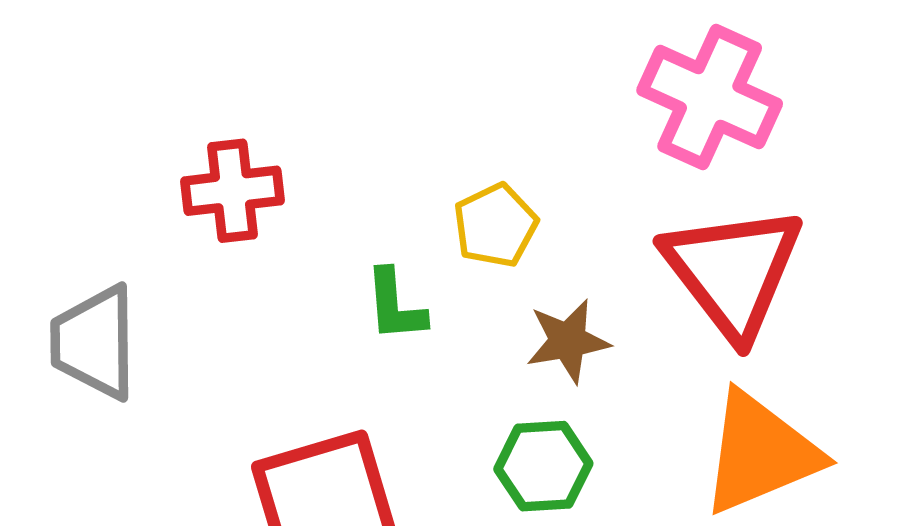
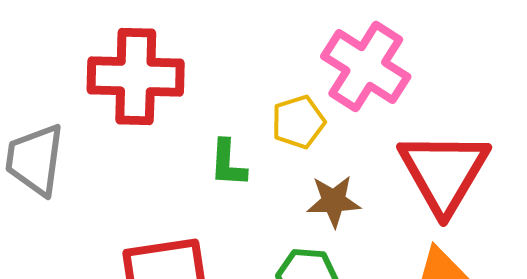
pink cross: (710, 97) -> (366, 66), moved
red cross: (233, 191) -> (136, 76), size x1.5

